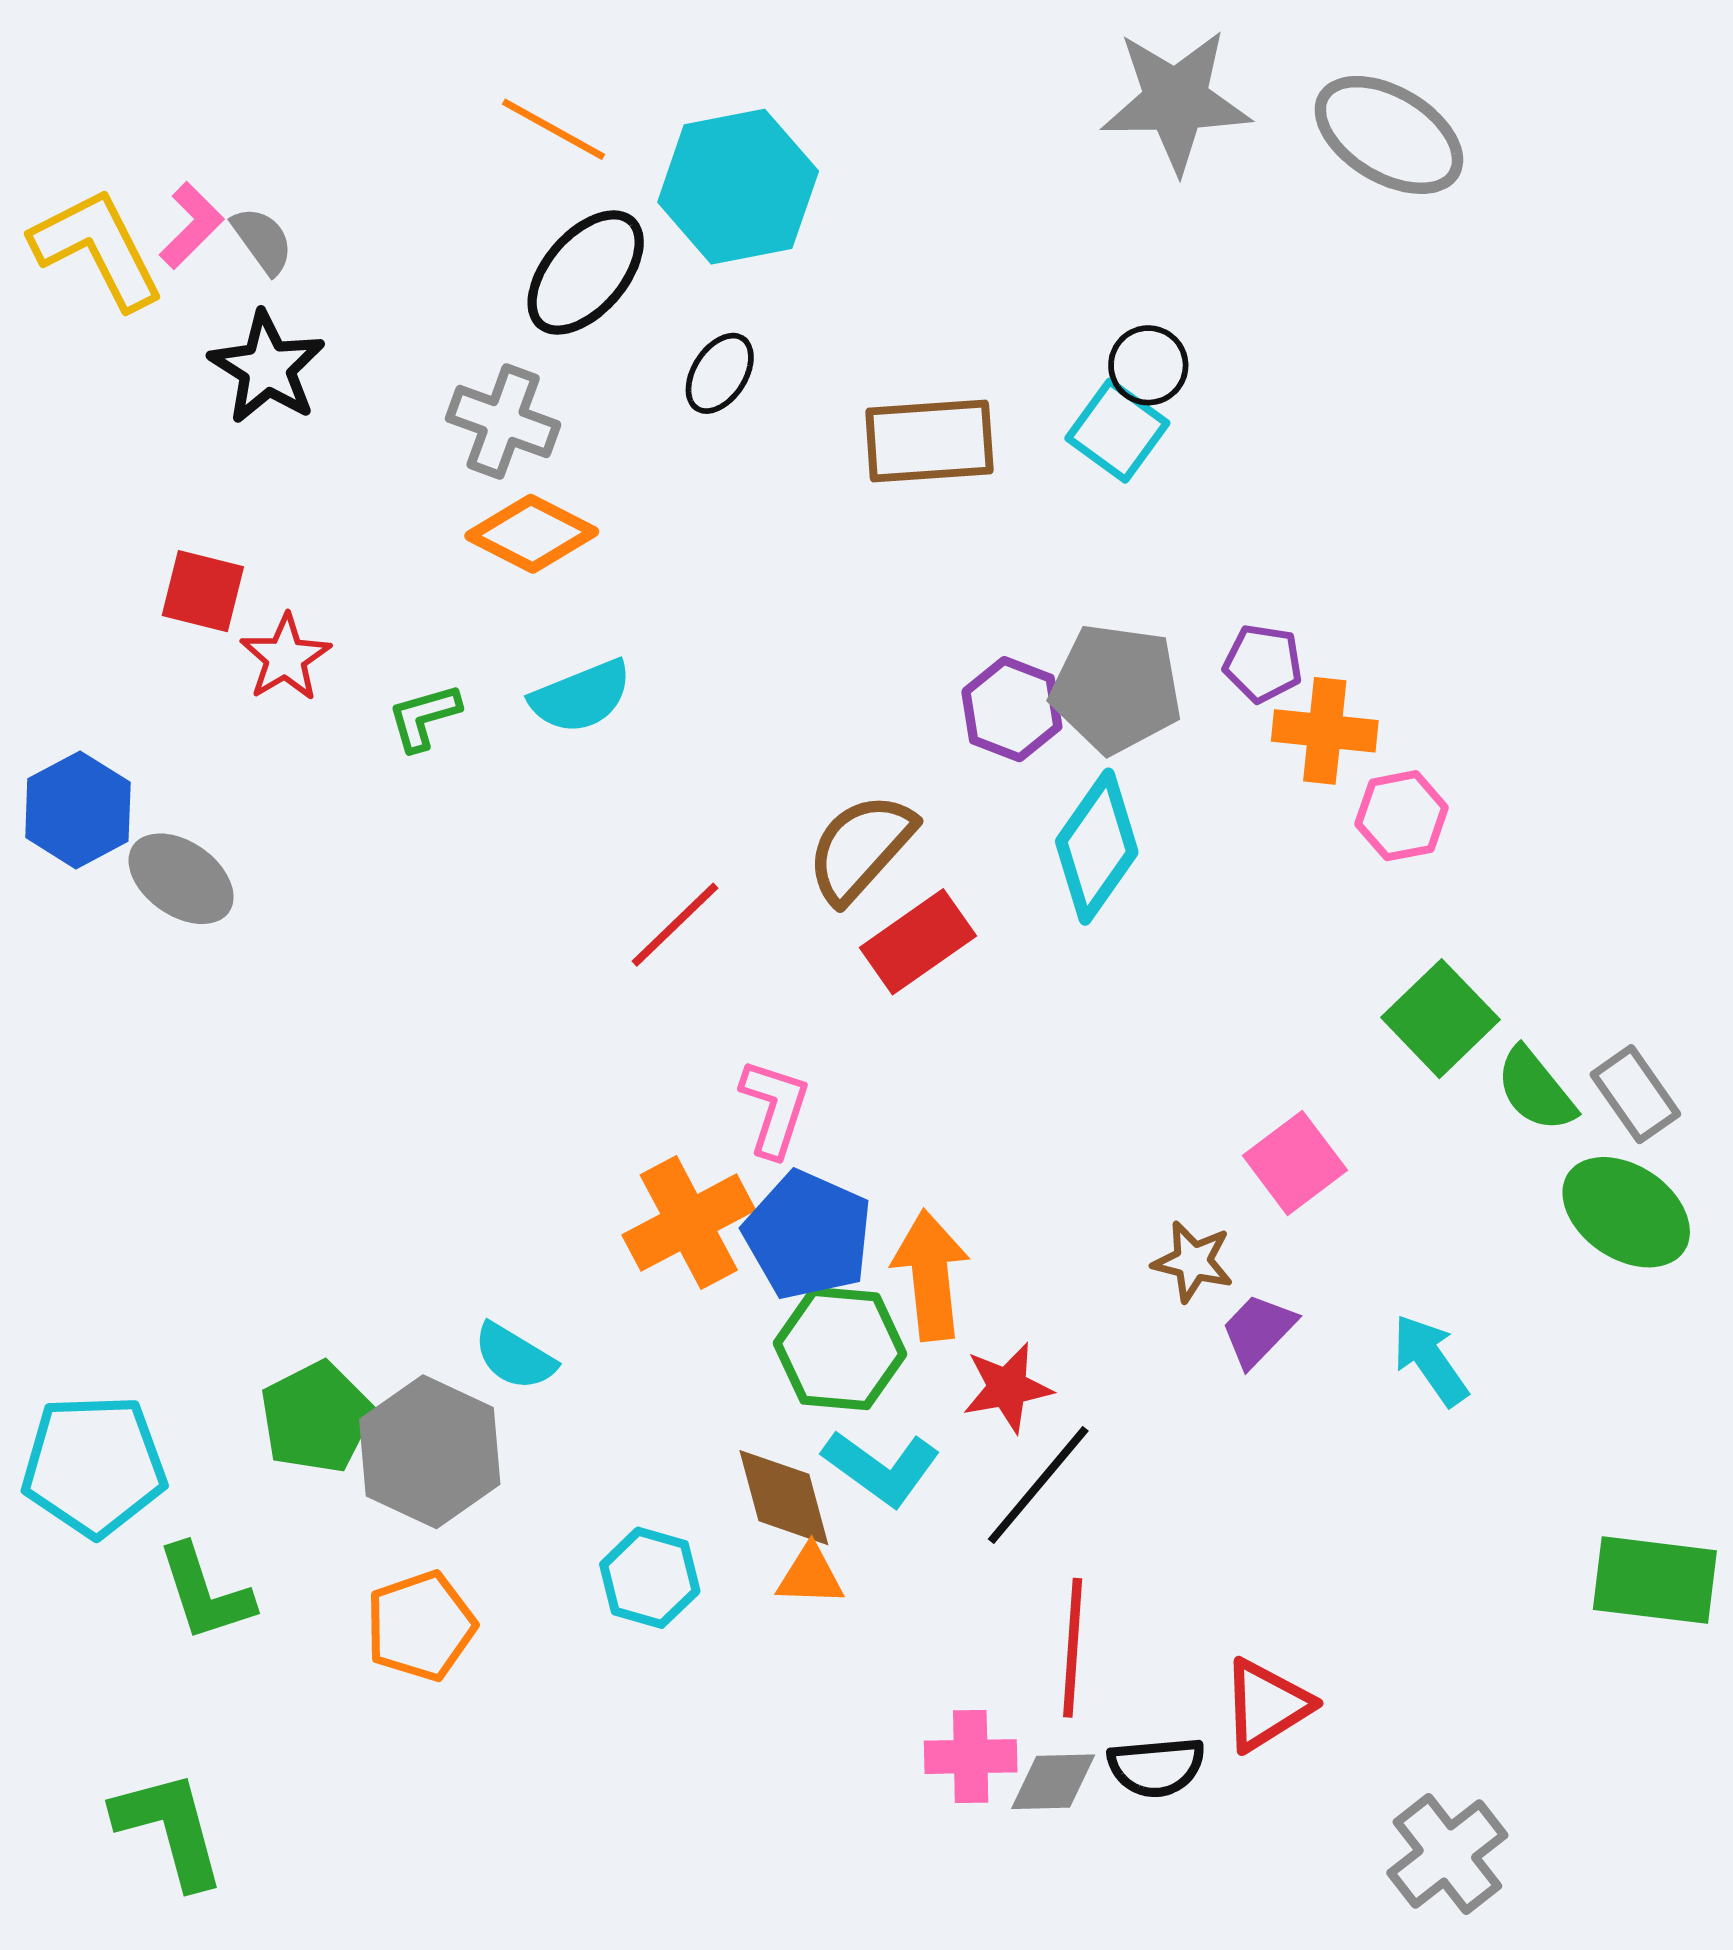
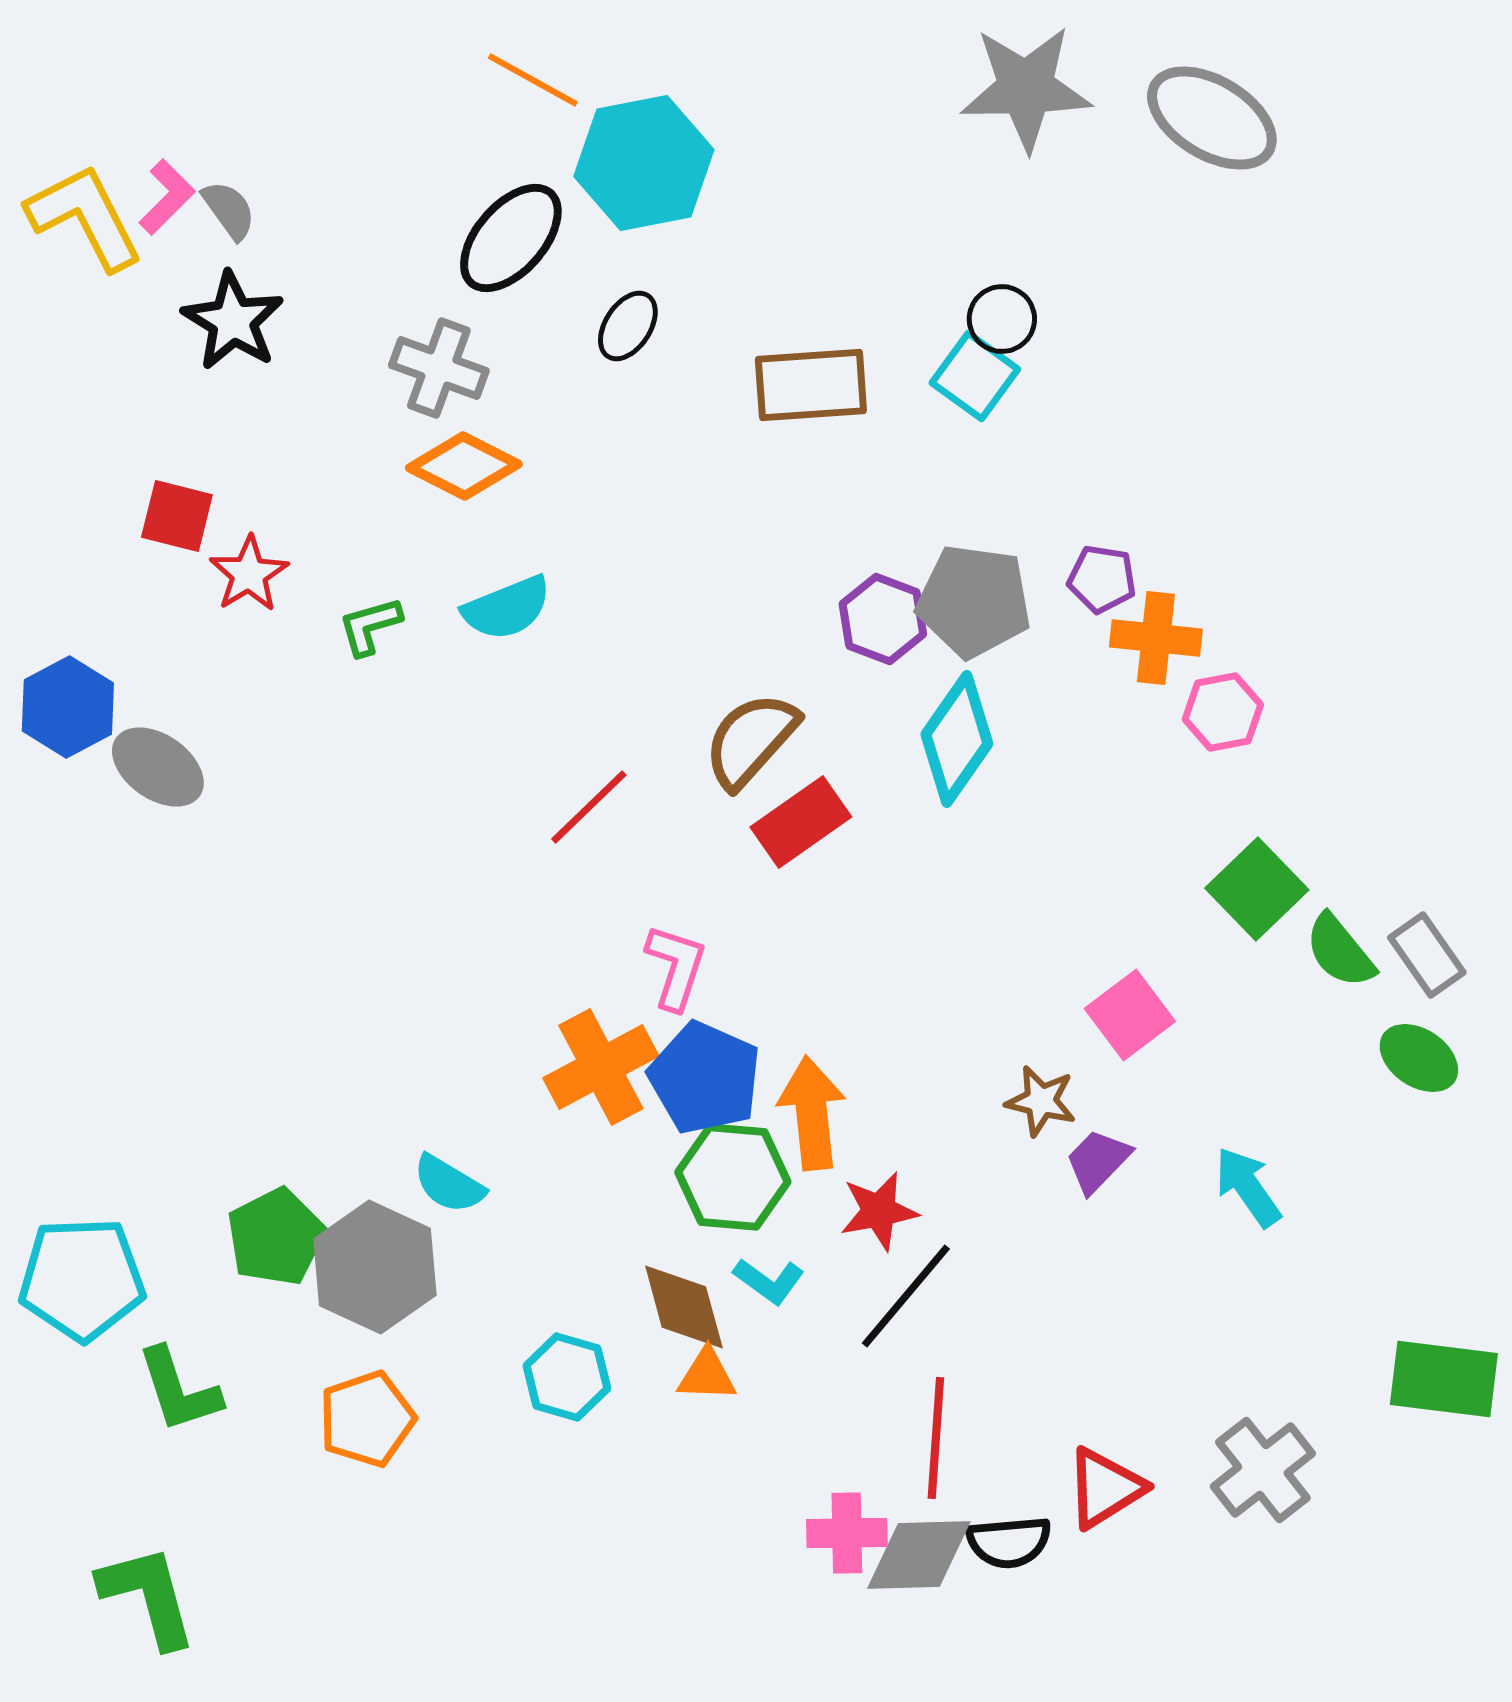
orange line: (554, 129) -> (533, 80), moved
green ellipse: (1626, 1212) -> (1419, 1058), size x0.7
cyan L-shape: (881, 1468) -> (769, 1281), size x0.7
gray diamond: (1053, 1782) -> (919, 1555), size x1.4
gray cross: (1447, 1854) -> (1263, 1470), moved

